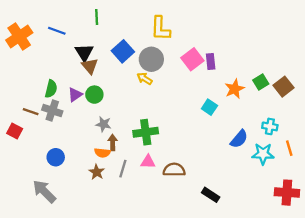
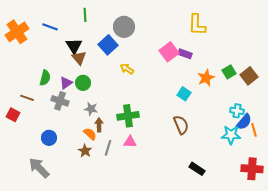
yellow L-shape: (160, 28) -> (197, 25), moved
gray circle: (151, 59) -> (124, 27), moved
purple rectangle: (211, 62) -> (185, 54), turned -64
gray cross: (52, 111) -> (60, 101), moved
blue semicircle: (239, 139) -> (244, 122), moved
orange semicircle: (102, 153) -> (90, 134), turned -144
brown semicircle: (174, 170) -> (181, 125), moved, turned 66
black rectangle: (211, 195) -> (197, 169), moved

